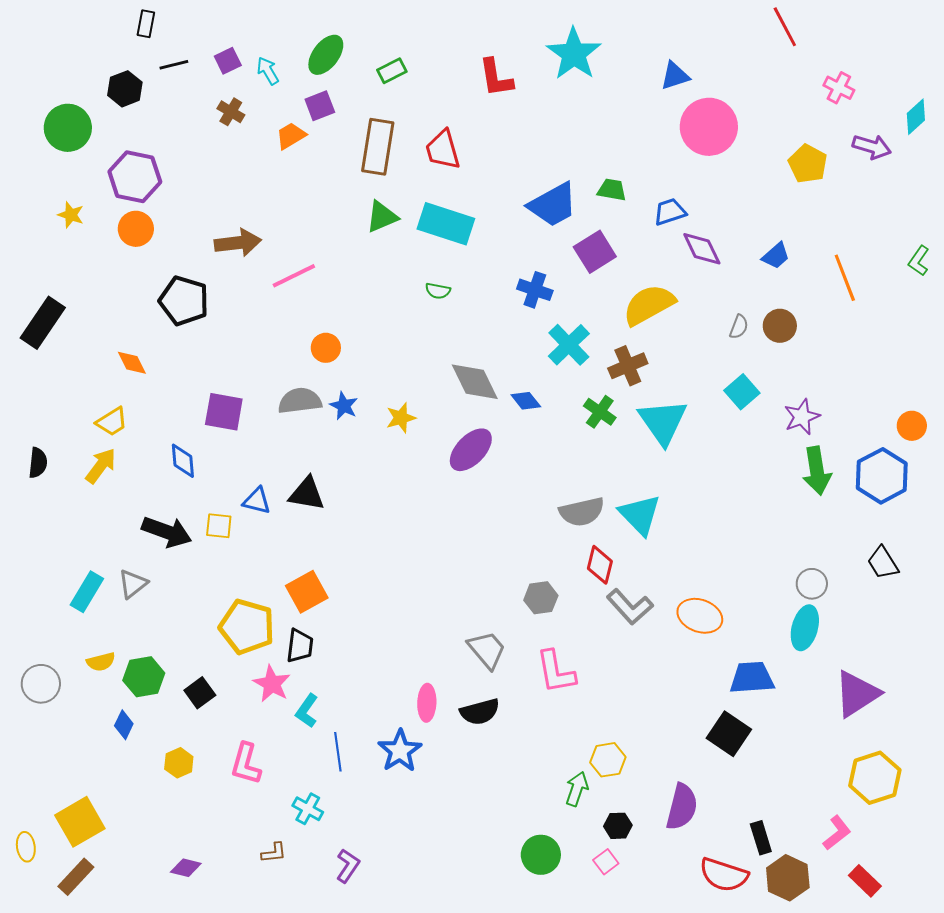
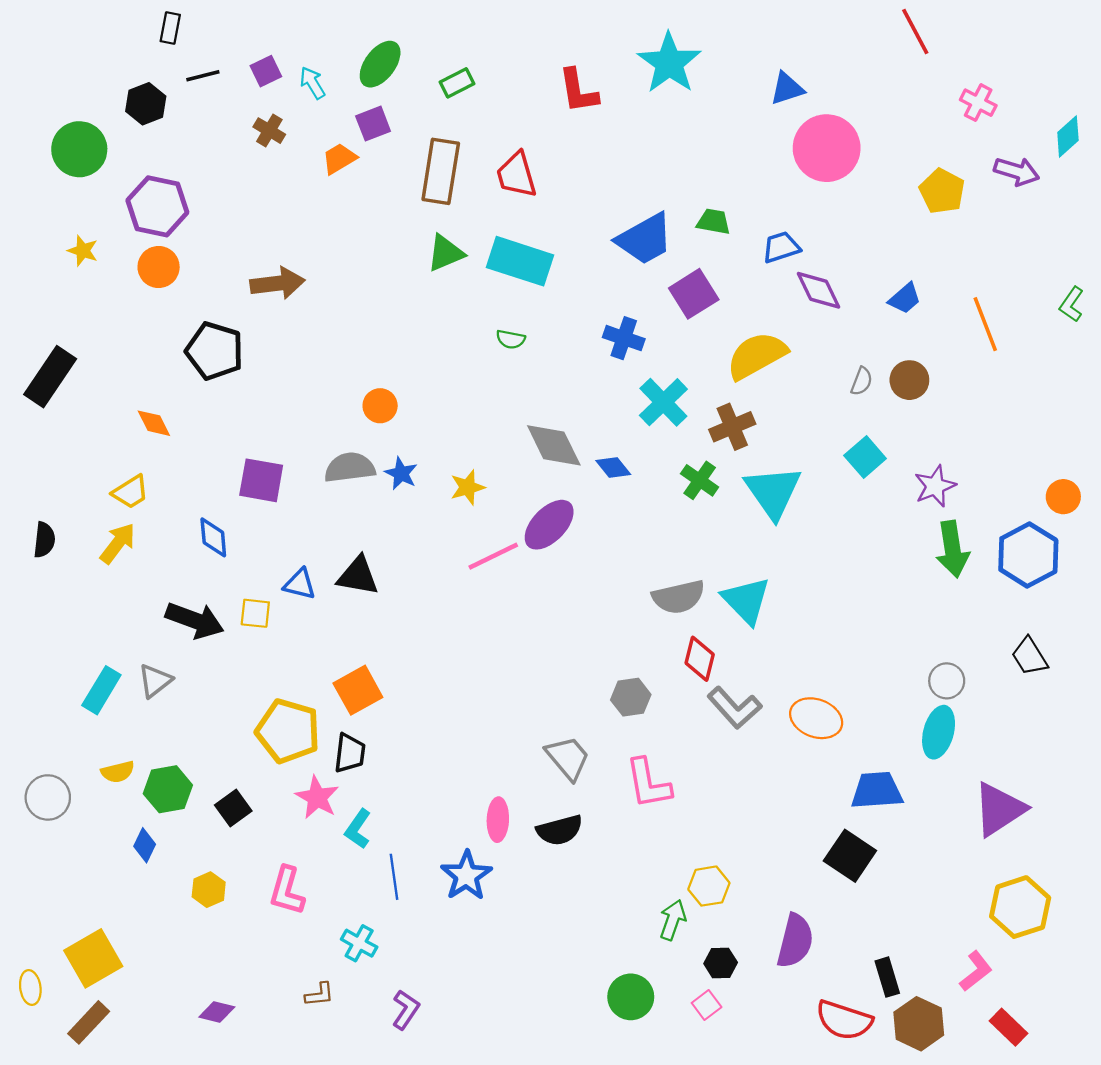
pink line: (294, 276) -> (493, 556), moved

